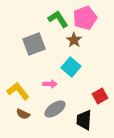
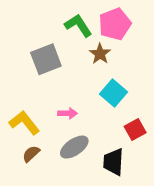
cyan square: (71, 67) -> (113, 93), moved
brown semicircle: (23, 114) -> (31, 154), turned 112

